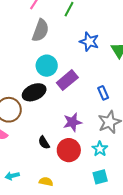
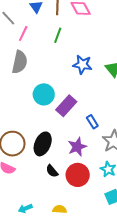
gray semicircle: (40, 30) -> (20, 62), moved
black ellipse: (34, 92) -> (43, 144), moved, turned -35
blue rectangle: (103, 93) -> (92, 122), moved

